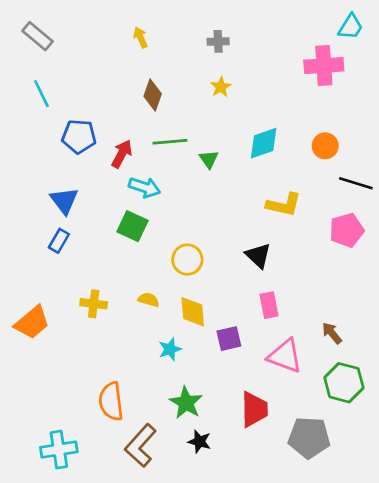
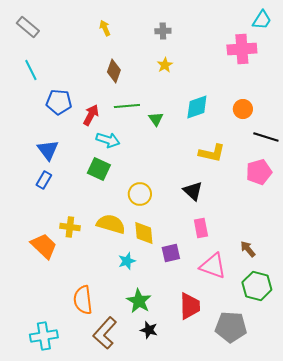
yellow semicircle: (149, 300) -> (111, 224), size x1.8
orange trapezoid: (32, 322) -> (44, 246), moved, turned -96

